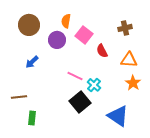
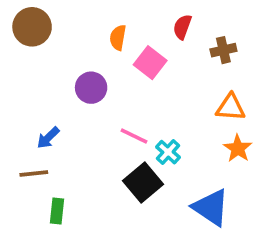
brown circle: (29, 25) -> (32, 27), moved
purple circle: (57, 40) -> (91, 88), moved
red semicircle: (102, 51) -> (182, 27), moved, turned 48
blue arrow: (32, 62) -> (48, 138), moved

